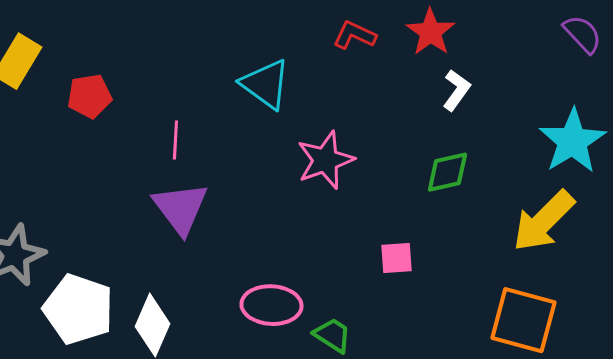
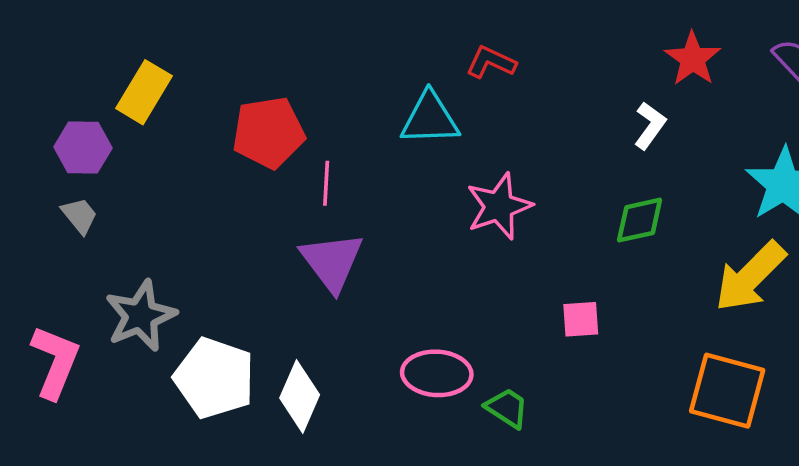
red star: (430, 32) -> (693, 59), moved
red L-shape: (354, 35) -> (491, 62), moved
cyan triangle: (265, 84) -> (430, 119), turned -38
red pentagon: (89, 96) -> (269, 133), moved, size x1.4

